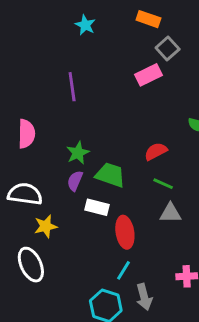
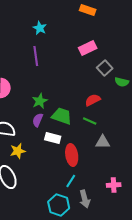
cyan star: (85, 25) -> (40, 28), moved
gray square: (168, 48) -> (105, 68), moved
green line: (163, 184) -> (90, 121), moved

